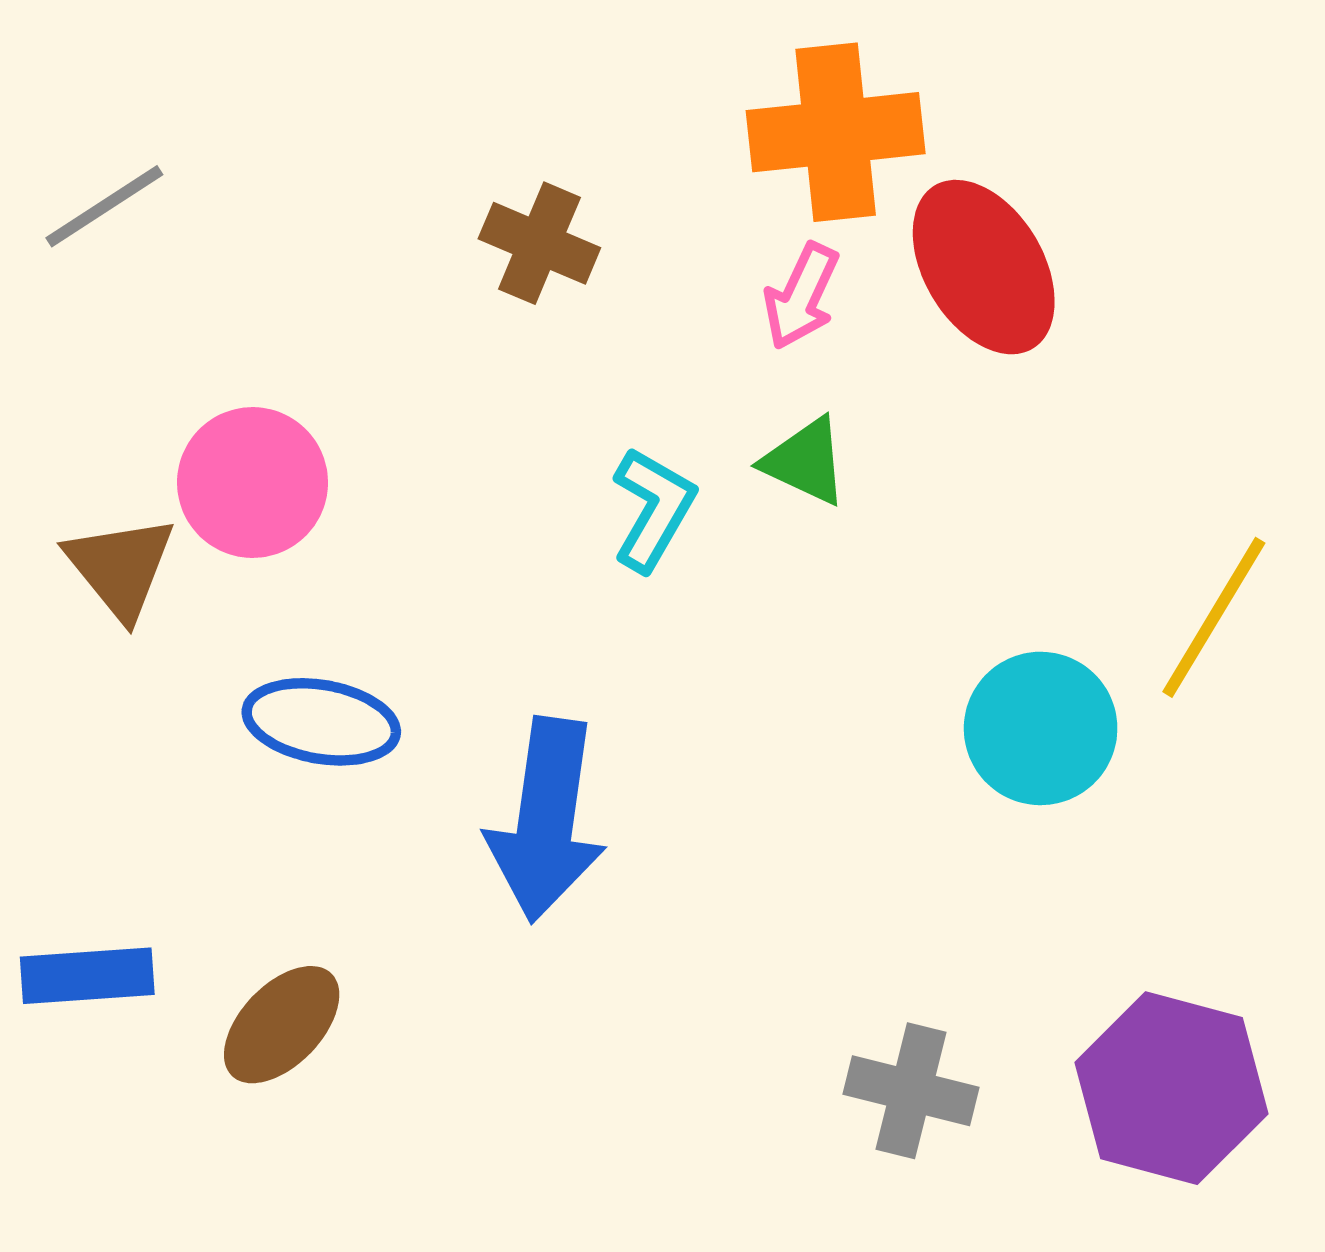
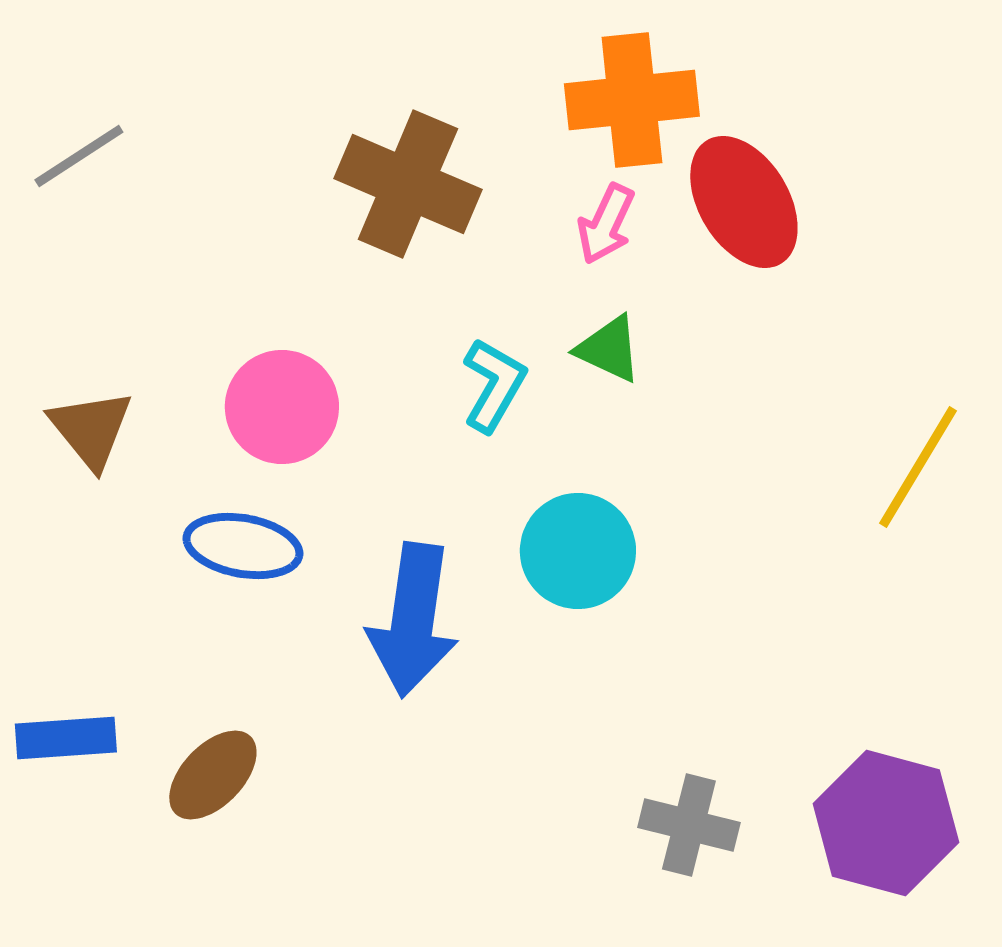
brown cross: (539, 243) -> (408, 184), size x1.6
pink circle: (253, 483) -> (282, 407), moved
cyan circle: (1041, 728) -> (578, 551), moved

